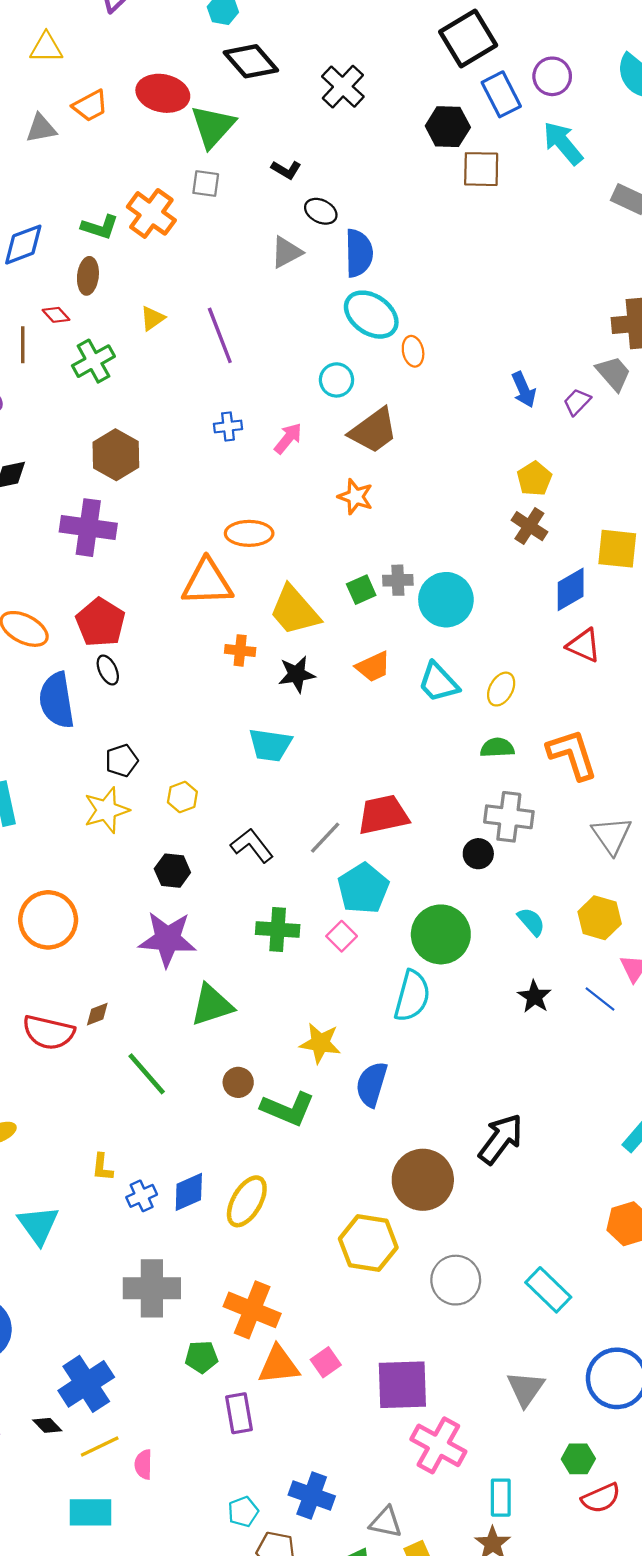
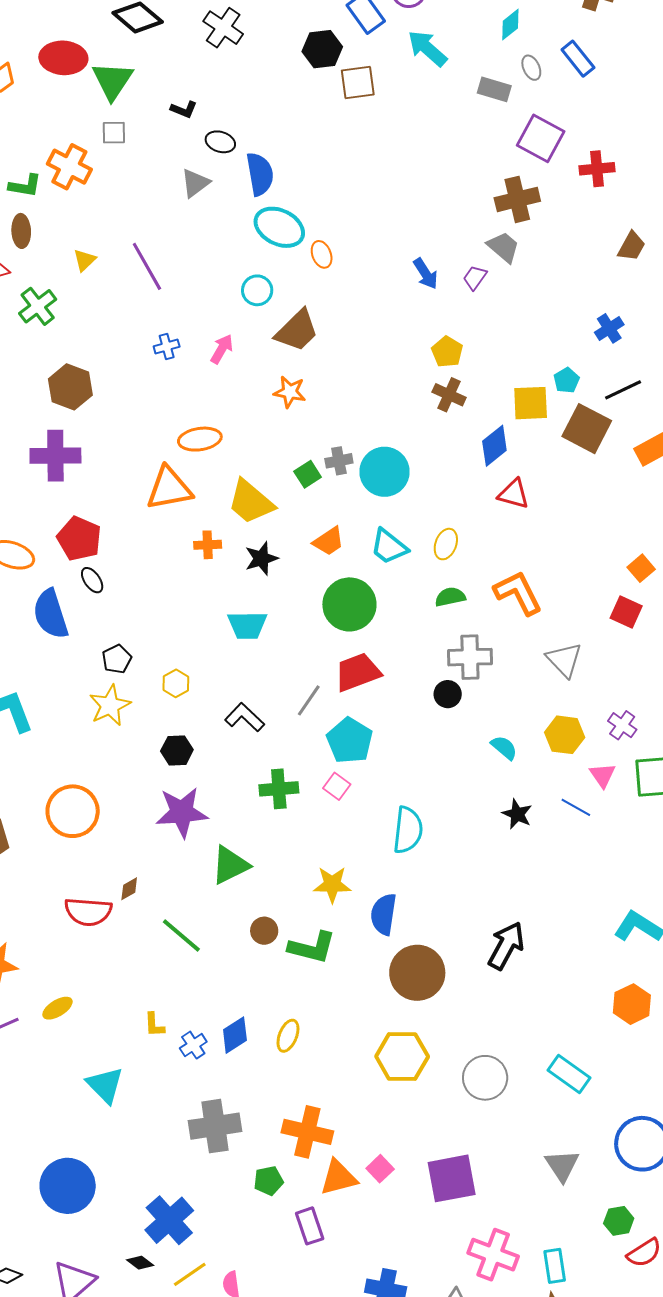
green circle: (441, 934) -> (349, 604), moved
brown circle: (423, 1180) -> (417, 973), moved
yellow ellipse: (247, 1201) -> (288, 1036), size x0.7
pink cross: (438, 1445) -> (493, 1255), moved

